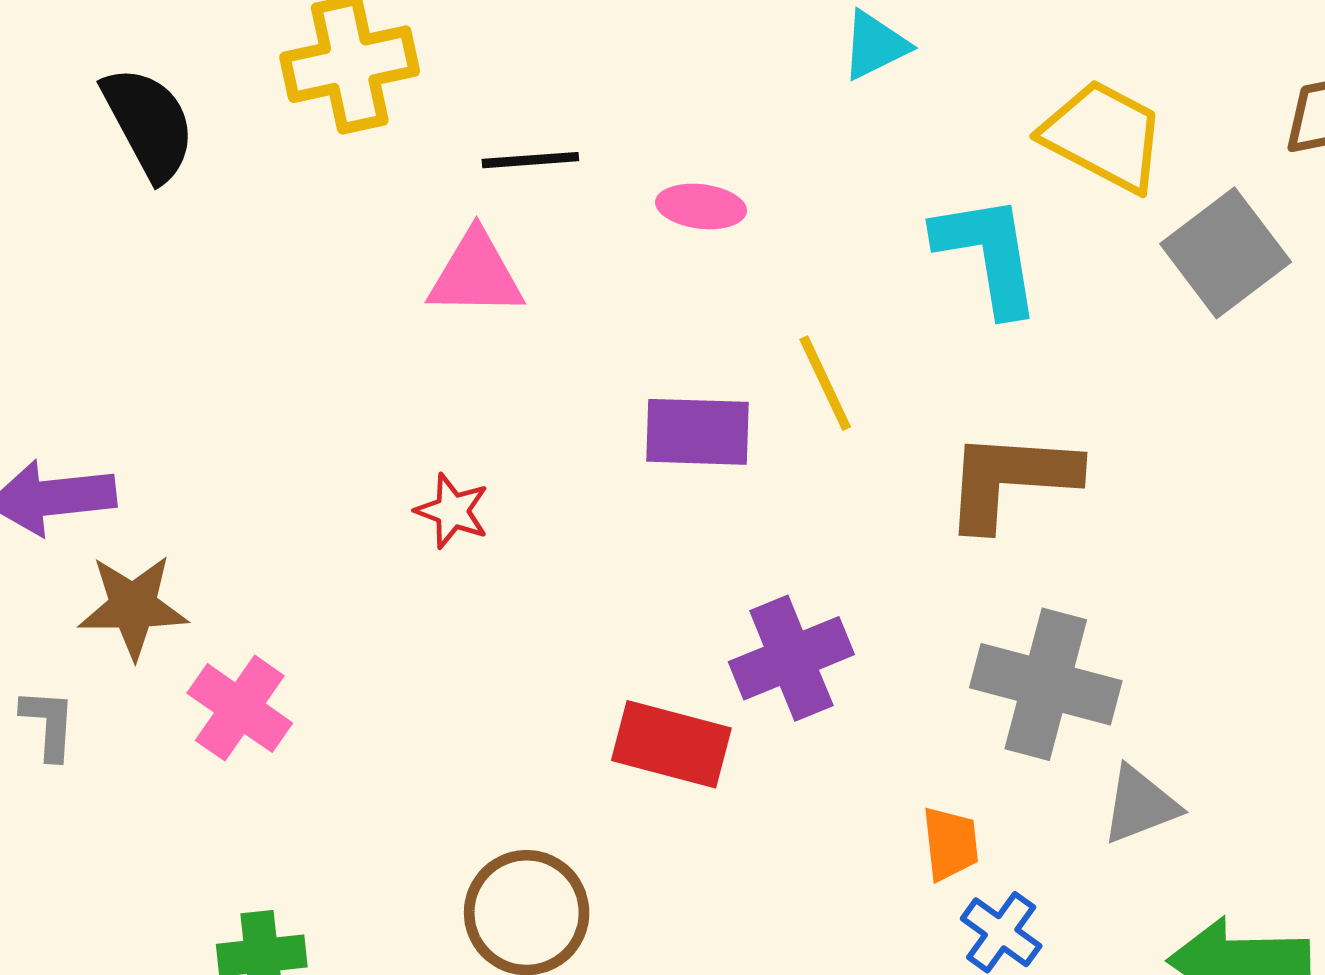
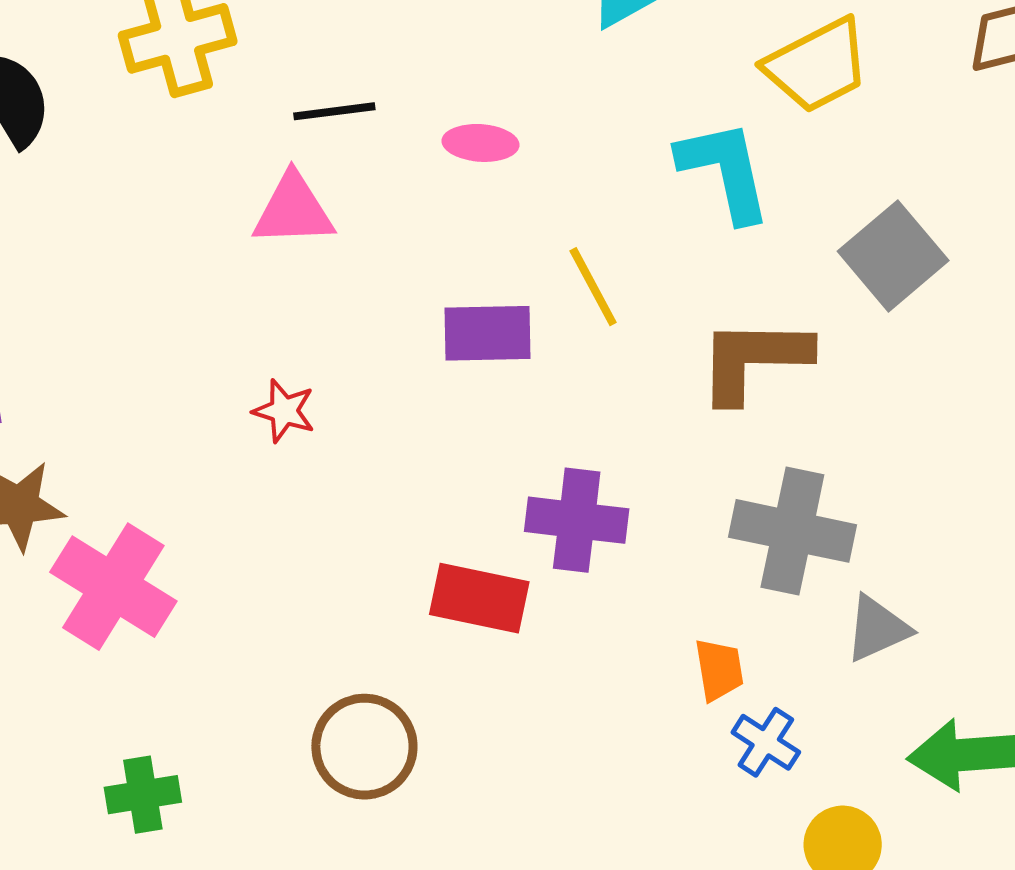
yellow trapezoid: (1104, 136) -> (817, 65), turned 128
gray square: (1226, 253) -> (893, 256), moved
purple cross: (791, 658) -> (577, 520), turned 32
pink cross: (240, 708) -> (113, 587), size x1.4

